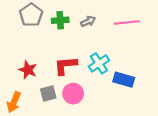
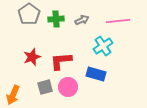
cyan cross: (99, 63) -> (103, 46), moved
red star: (28, 70) -> (32, 57), moved, turned 30
blue rectangle: (124, 80) -> (96, 74), moved

